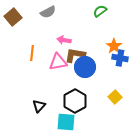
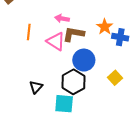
orange star: (114, 46) -> (105, 27), moved
pink triangle: (58, 62) -> (56, 41), turned 42
blue circle: (85, 67) -> (84, 60), moved

